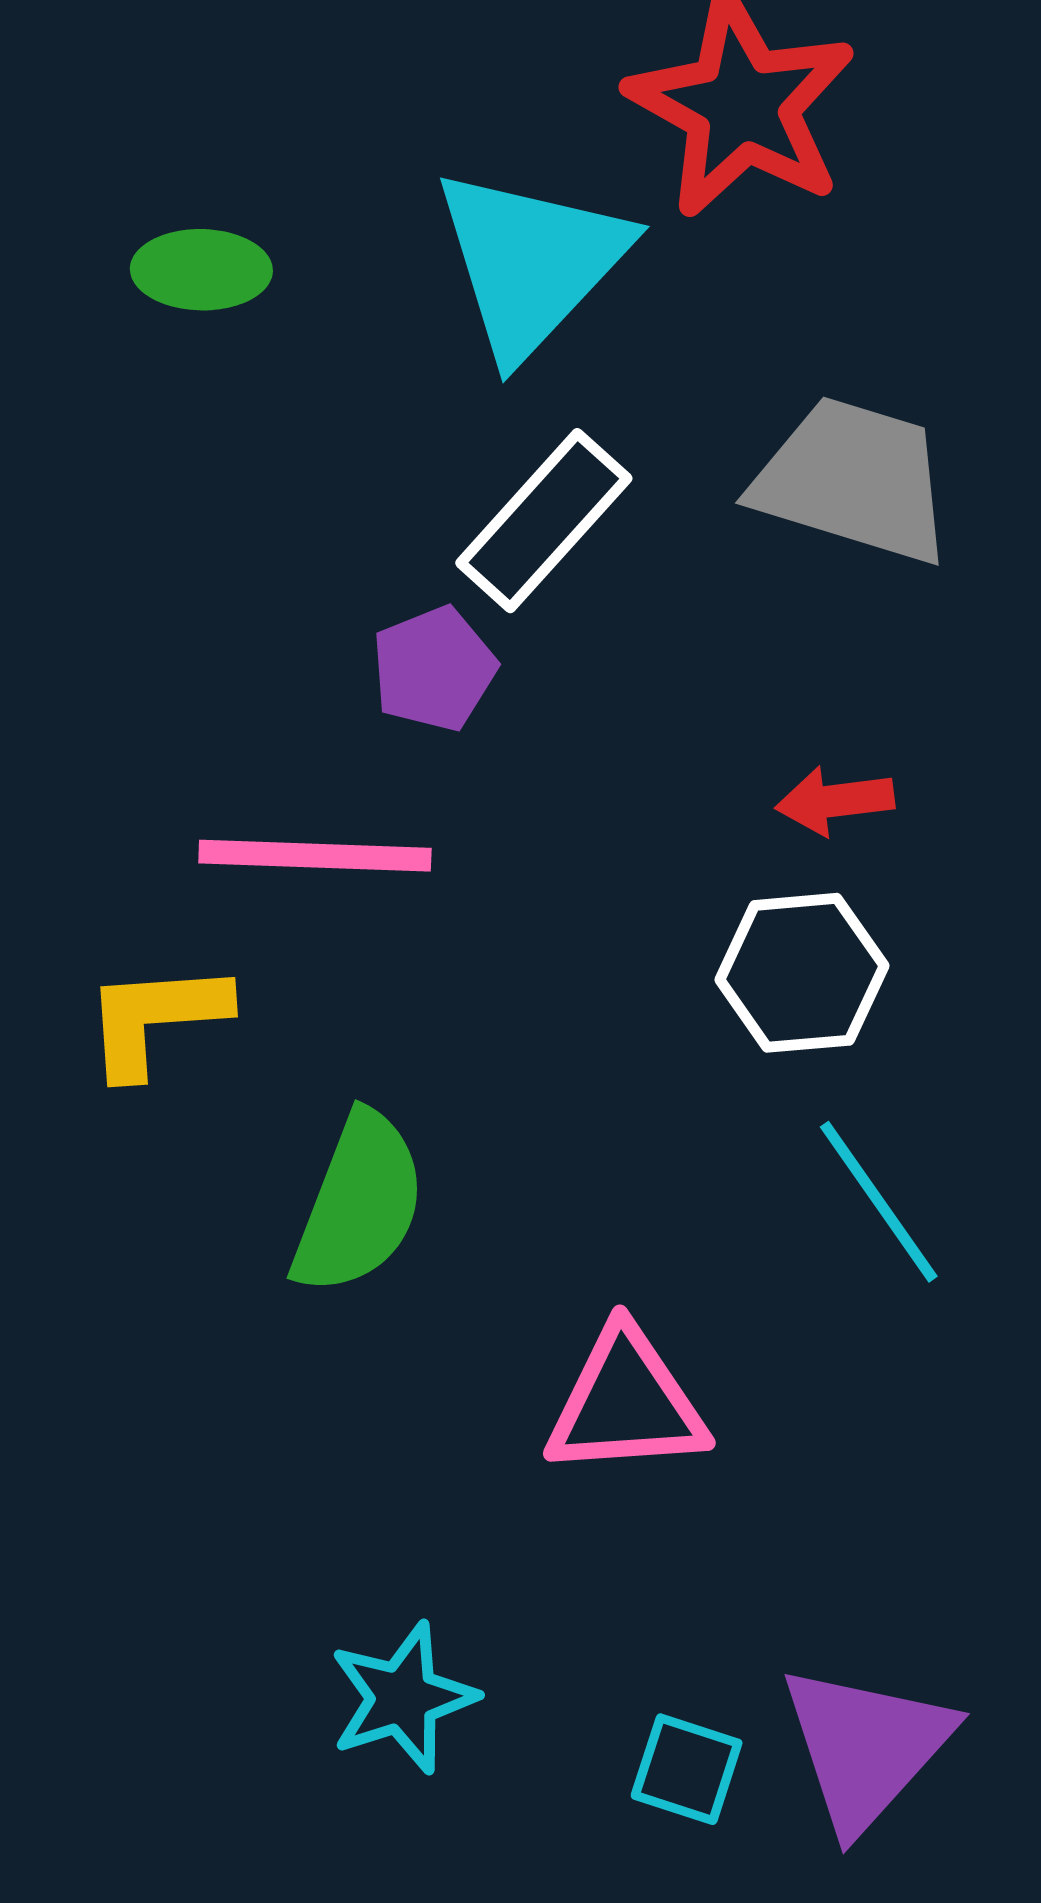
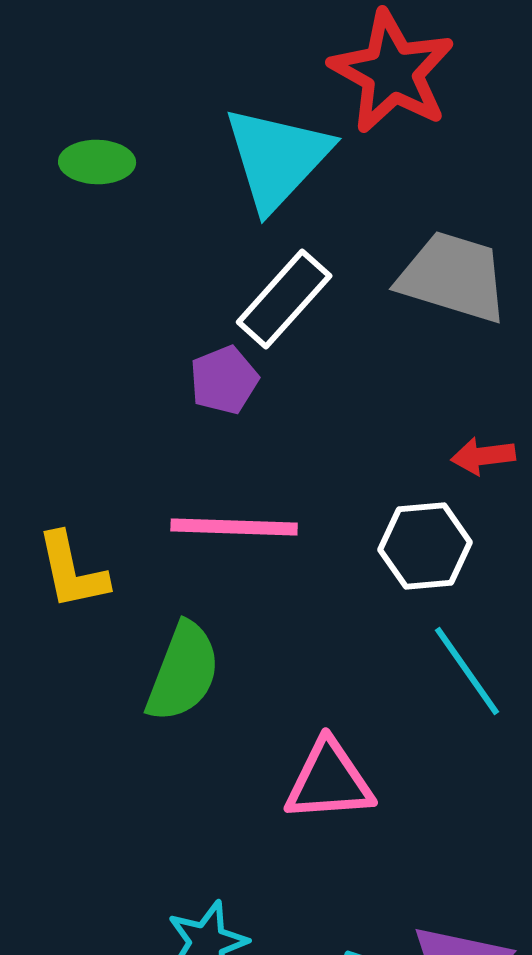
red arrow: (835, 801) -> (483, 456), moved
pink line: (315, 856) -> (234, 527), moved
yellow L-shape: (156, 1019) -> (72, 571), turned -98

